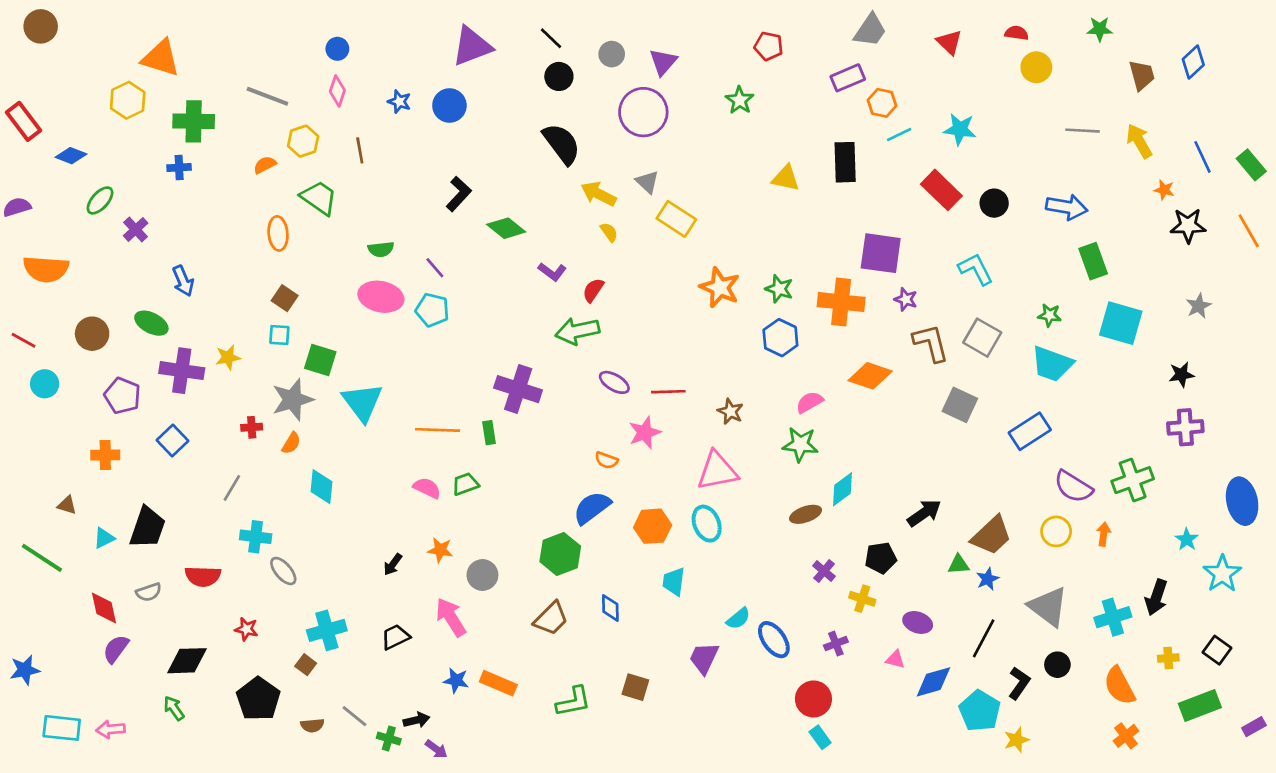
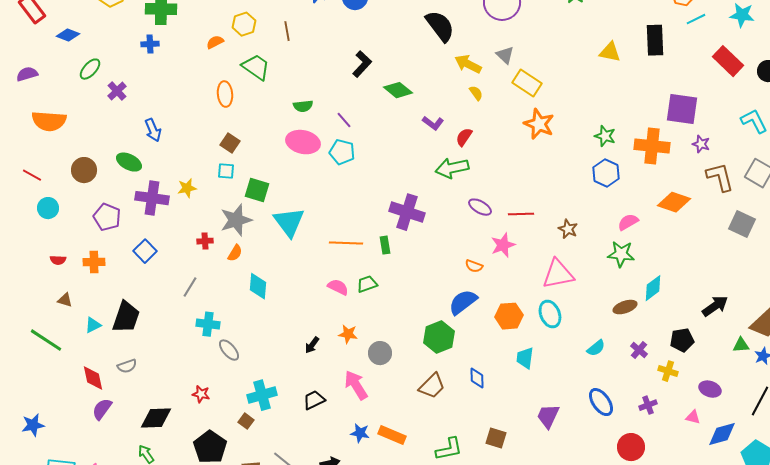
orange star: (720, 287) -> (539, 124), moved
red semicircle: (203, 576) -> (58, 260), moved, size x0.6
cyan semicircle: (738, 619) -> (596, 348), moved

